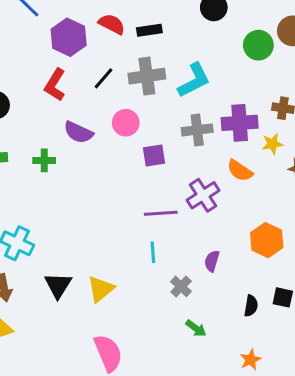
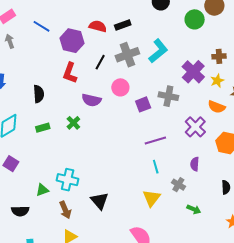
purple cross: (240, 123) -> (193, 72), turned -30
gray cross: (197, 130) -> (168, 96), moved, turned 30
green cross: (44, 160) -> (73, 123), turned -32
orange semicircle: (240, 171) -> (217, 107), moved
purple cross: (203, 195) -> (195, 127), moved
yellow triangle: (101, 289) -> (152, 198), moved

